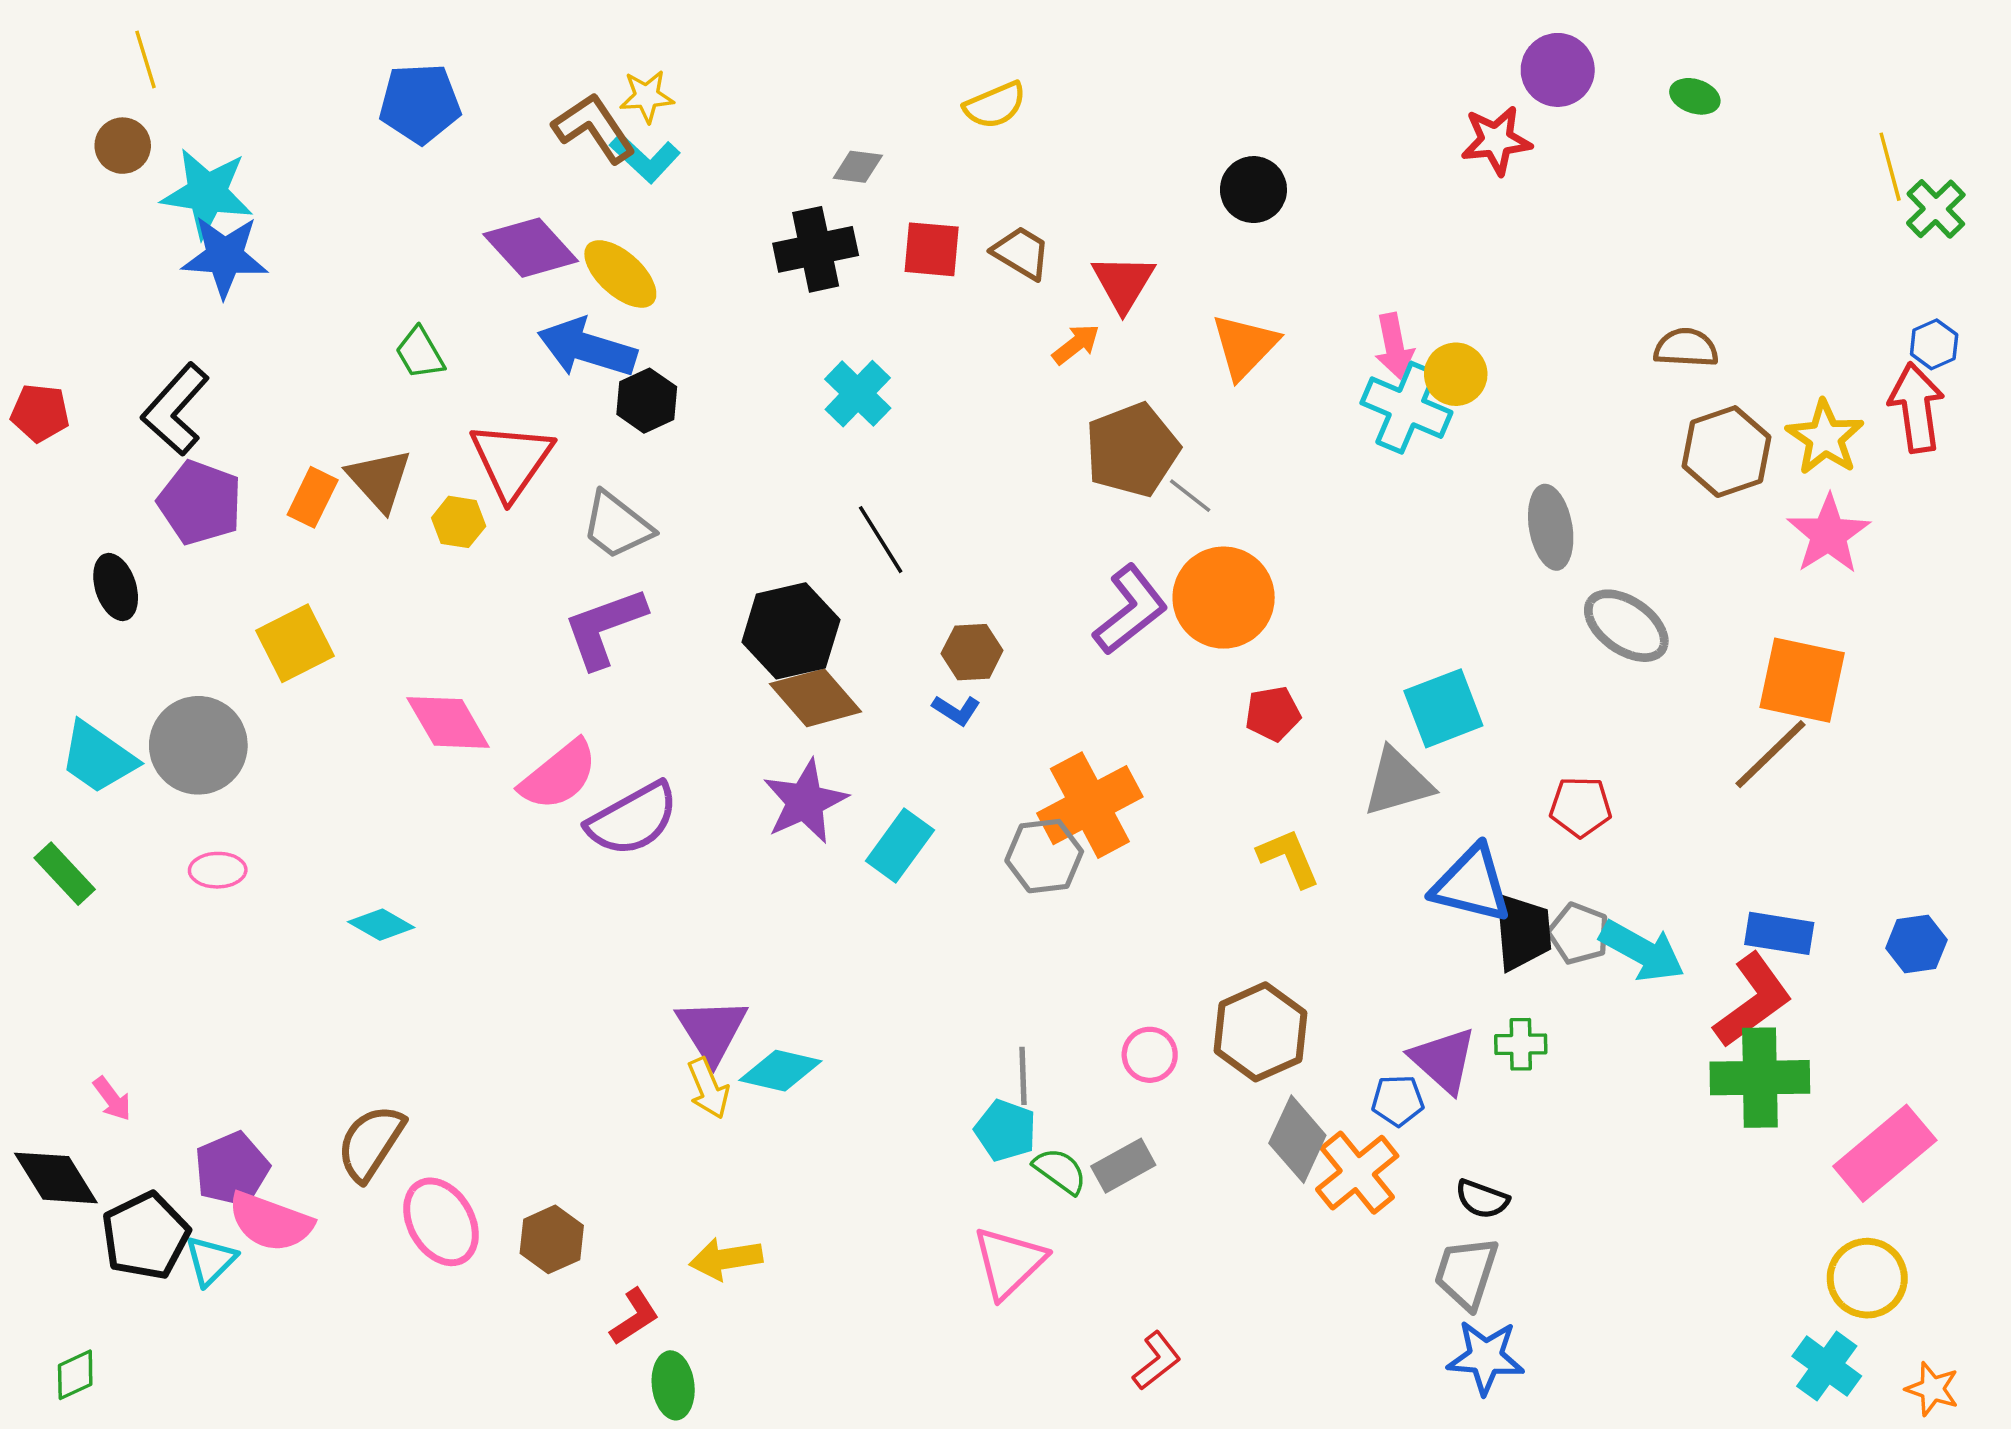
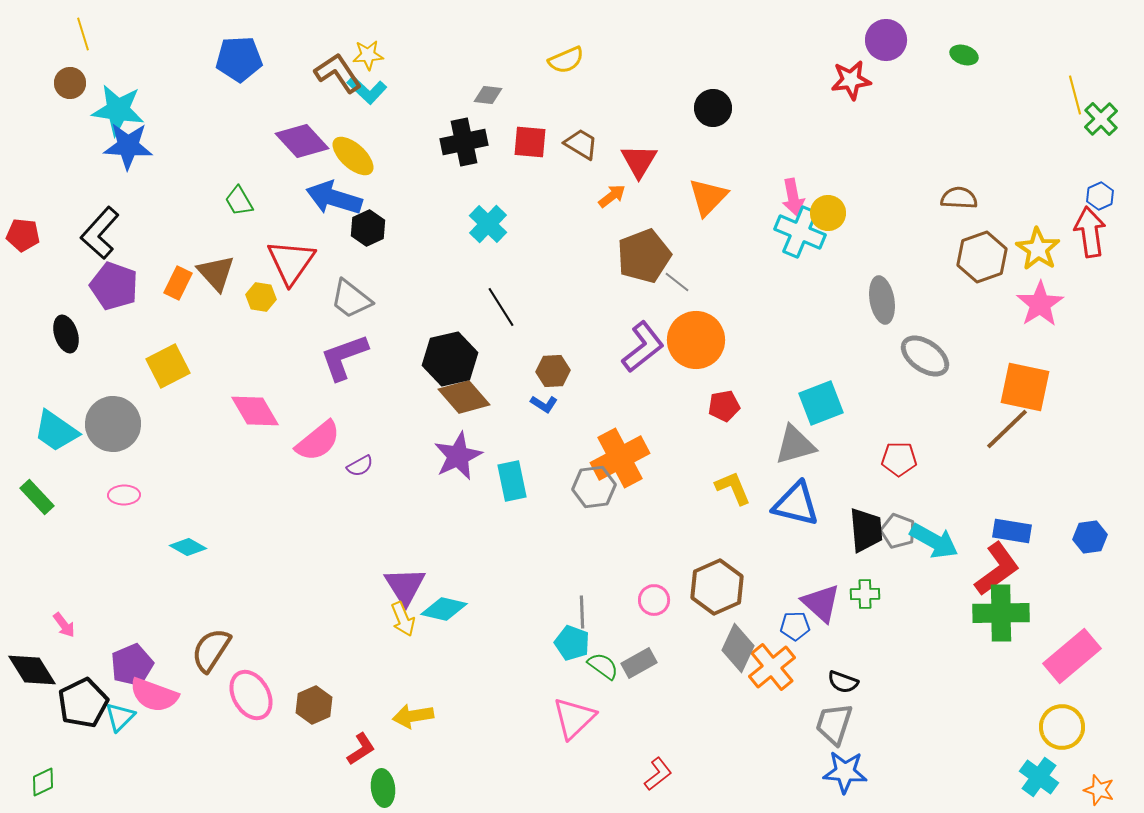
purple semicircle: (633, 819) -> (360, 466), size x0.5
cyan rectangle: (900, 846) -> (512, 481), turned -48
blue triangle: (1472, 884) -> (796, 504), moved
cyan diamond: (381, 925) -> (188, 547), moved

